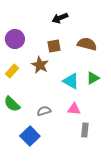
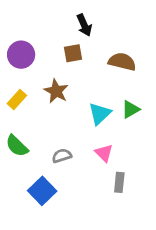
black arrow: (60, 18) -> (84, 25), turned -91
brown square: (54, 46) -> (73, 53), moved
cyan triangle: (71, 81) -> (100, 114), turned 48
pink triangle: (74, 109) -> (104, 153), turned 40

